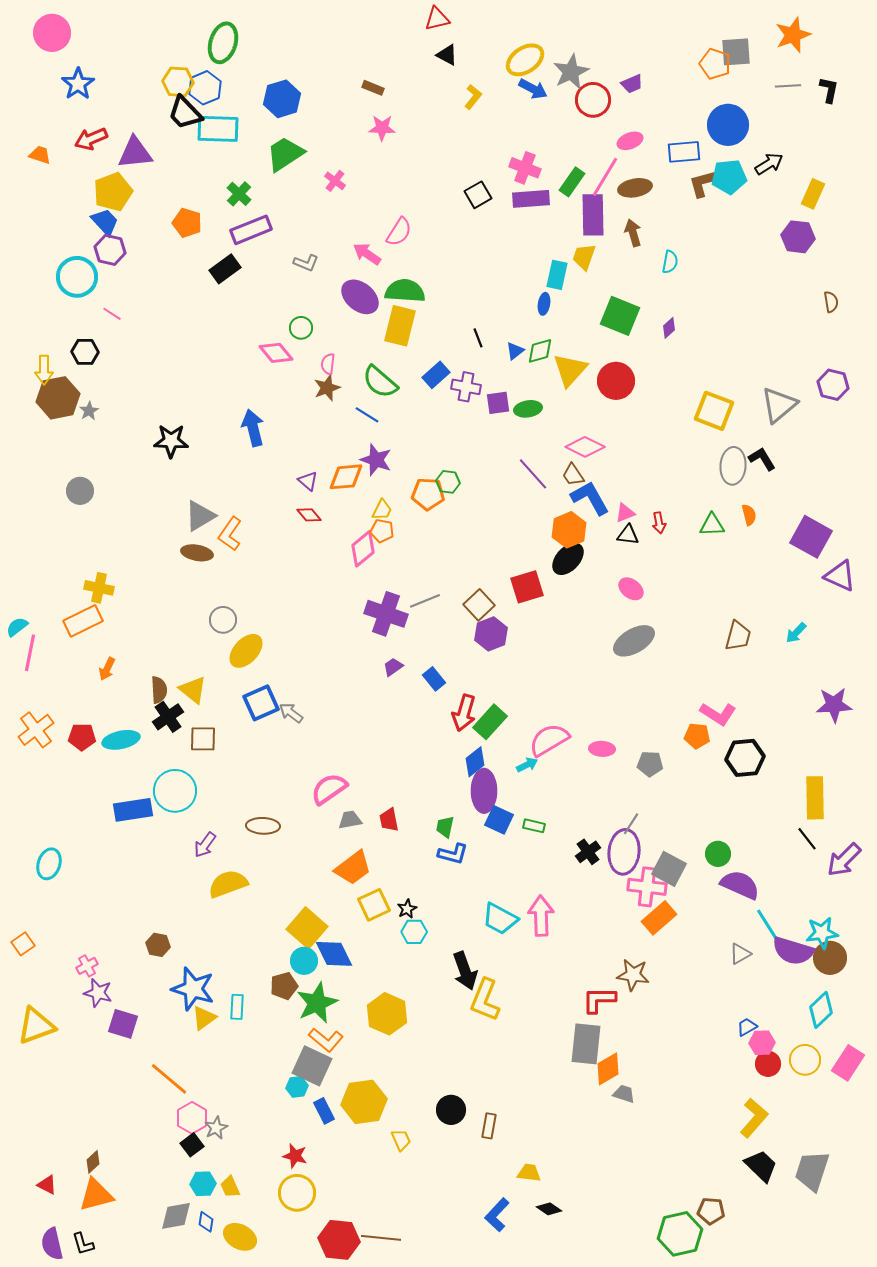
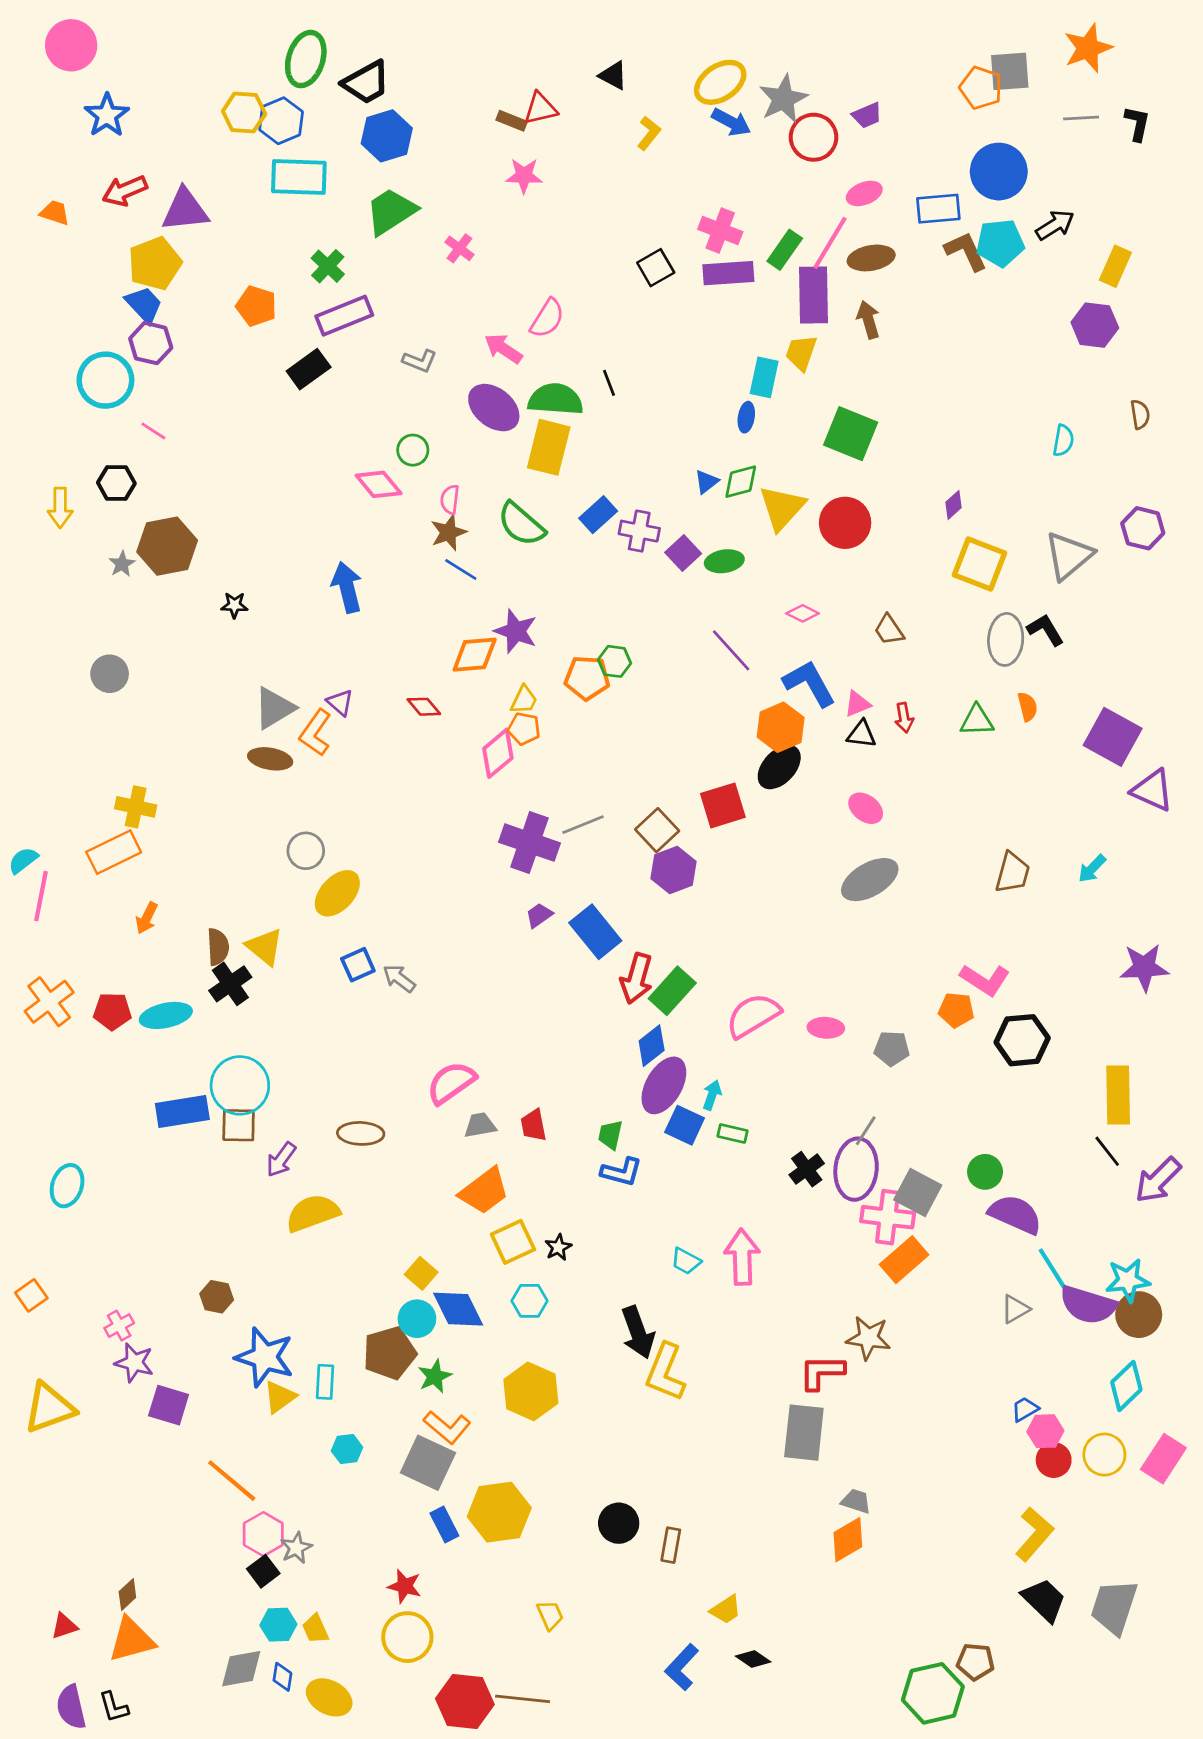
red triangle: (437, 19) -> (540, 108), moved
black trapezoid: (185, 113) -> (366, 82), moved, turned -75
brown L-shape: (704, 183) -> (966, 251), turned 80
cyan semicircle: (670, 262) -> (1063, 440), moved
purple diamond: (669, 328) -> (953, 505), moved
black line: (478, 338) -> (609, 383), moved
brown hexagon: (58, 398) -> (167, 546), moved
purple square: (498, 403) -> (683, 553), turned -35
blue line: (367, 415) -> (461, 569), moved
black star: (171, 441) -> (234, 605), size x0.6
pink diamond: (585, 447) -> (803, 613), size x0.6
brown trapezoid: (573, 475) -> (889, 630), moved
purple triangle: (308, 481) -> (340, 703), moved
blue rectangle: (434, 679) -> (595, 932), size x1.6
blue square: (261, 703) -> (358, 965), size x0.7
brown square: (203, 739) -> (239, 1125), moved
cyan arrow: (527, 765) -> (712, 1095), moved, turned -45
purple ellipse: (484, 791) -> (664, 1085), turned 30
cyan trapezoid: (500, 919) -> (686, 1261), size x0.6
yellow square: (307, 928) -> (421, 1273), size x0.6
cyan hexagon: (414, 932) -> (529, 1301), moved
brown pentagon: (284, 986) -> (389, 1353), size x1.4
green star: (317, 1003) -> (435, 1376), size x0.6
orange diamond: (608, 1069) -> (848, 1540), moved
cyan hexagon: (297, 1087) -> (347, 1449), moved
yellow trapezoid: (401, 1140) -> (550, 1615), moved
yellow trapezoid: (529, 1173) -> (726, 1610), turned 140
red triangle: (47, 1185) -> (64, 1626), turned -45

